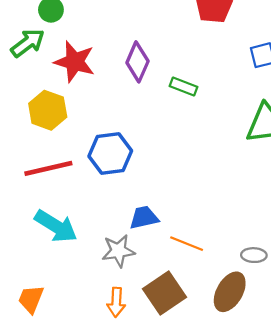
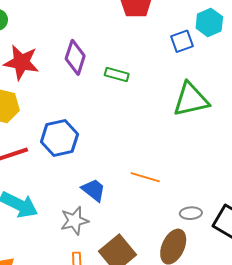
blue trapezoid: (144, 218) -> (94, 190), turned 56
orange line: (187, 244) -> (145, 177), moved

